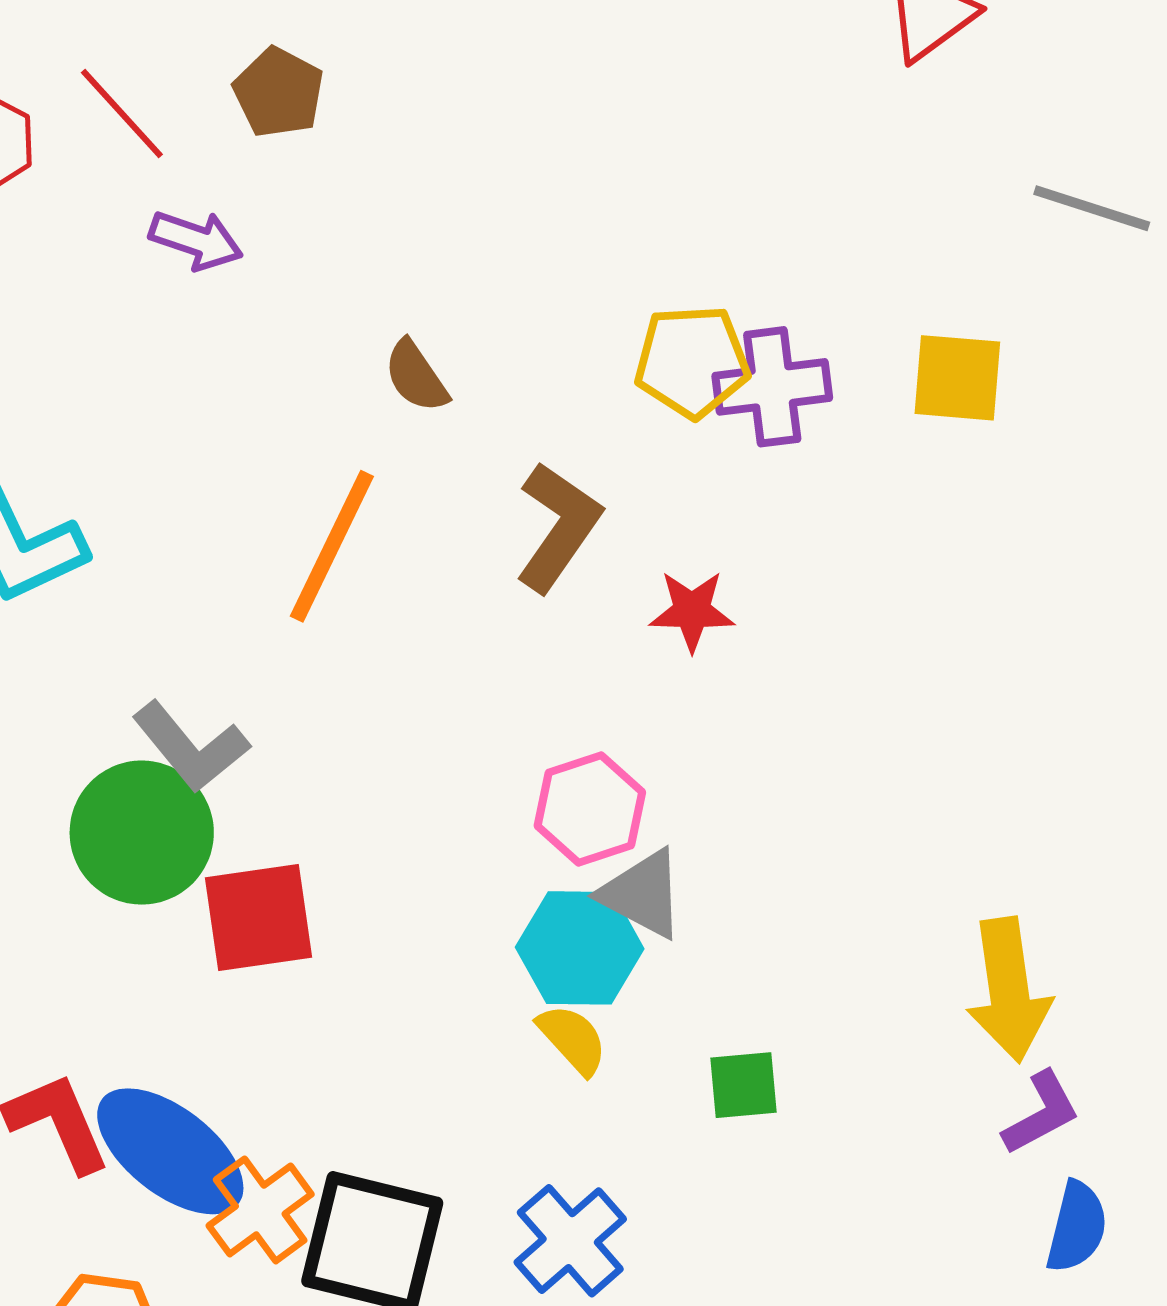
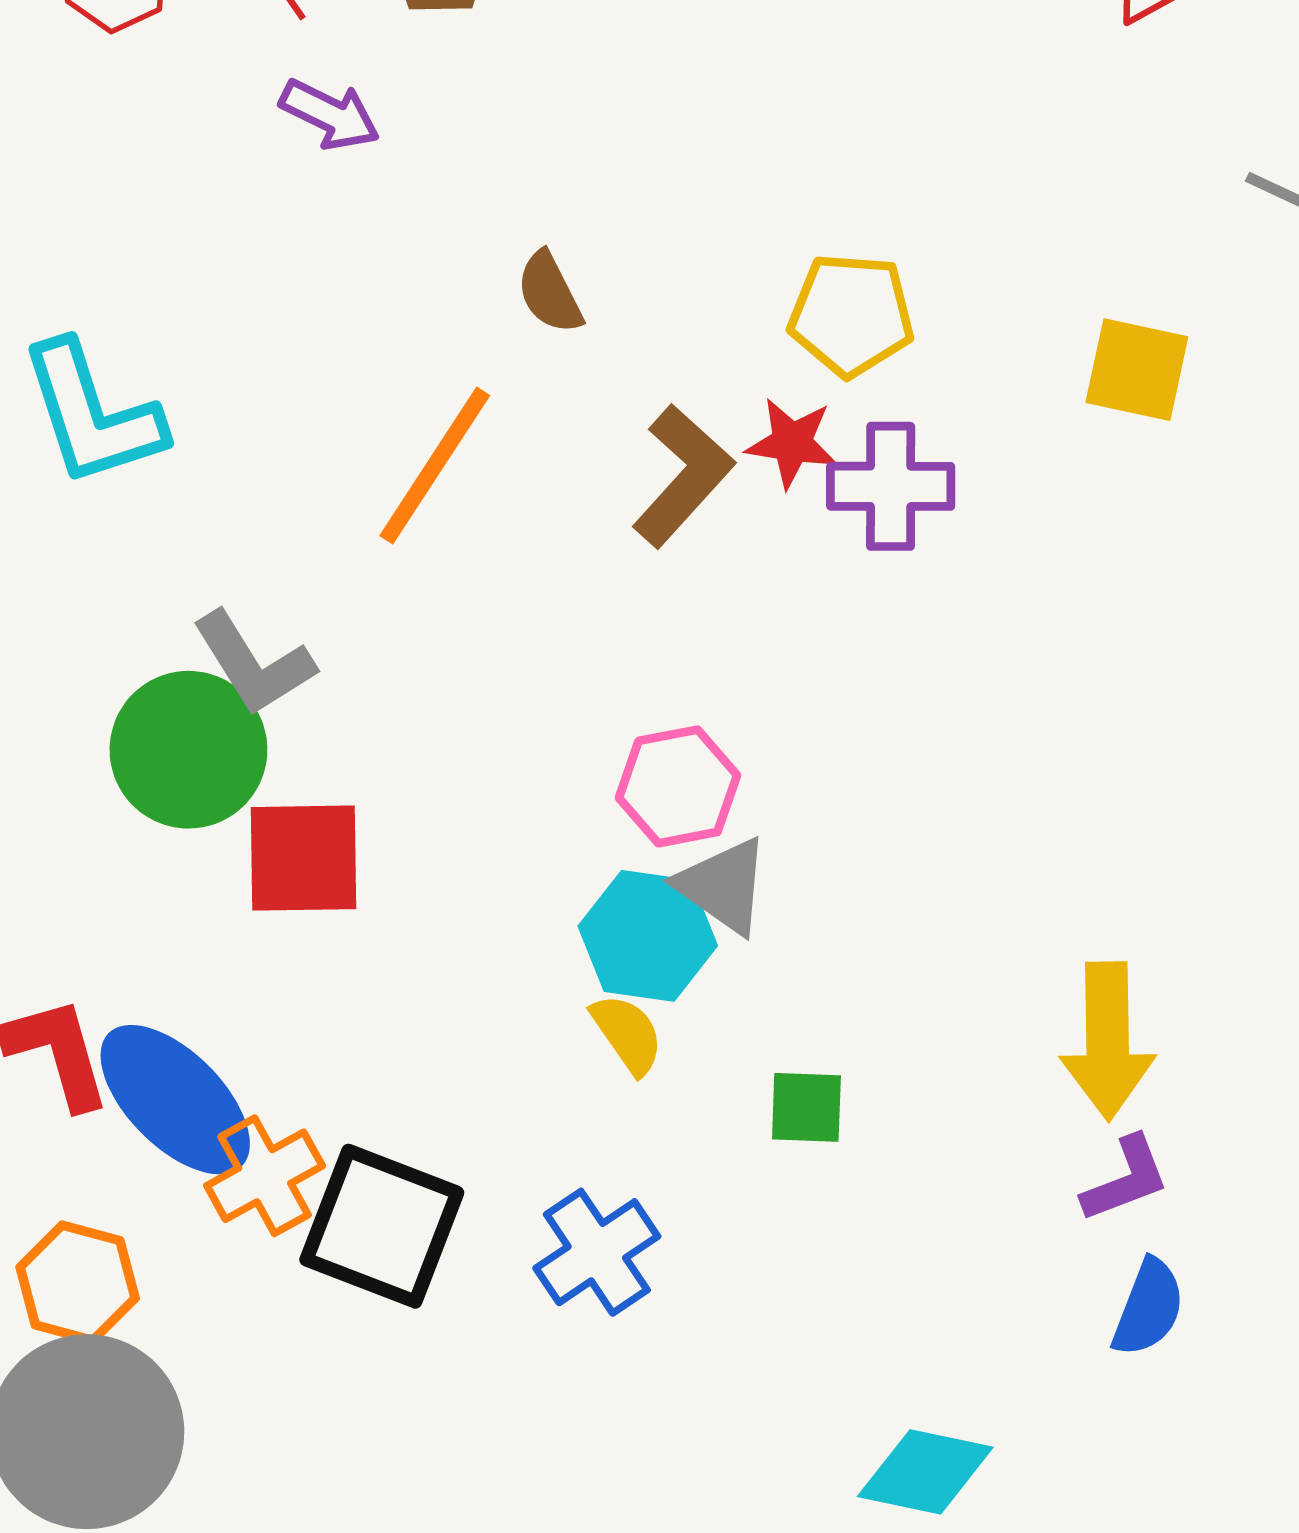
purple cross: (772, 387) -> (891, 486), moved
red star: (692, 611) -> (792, 443), moved

